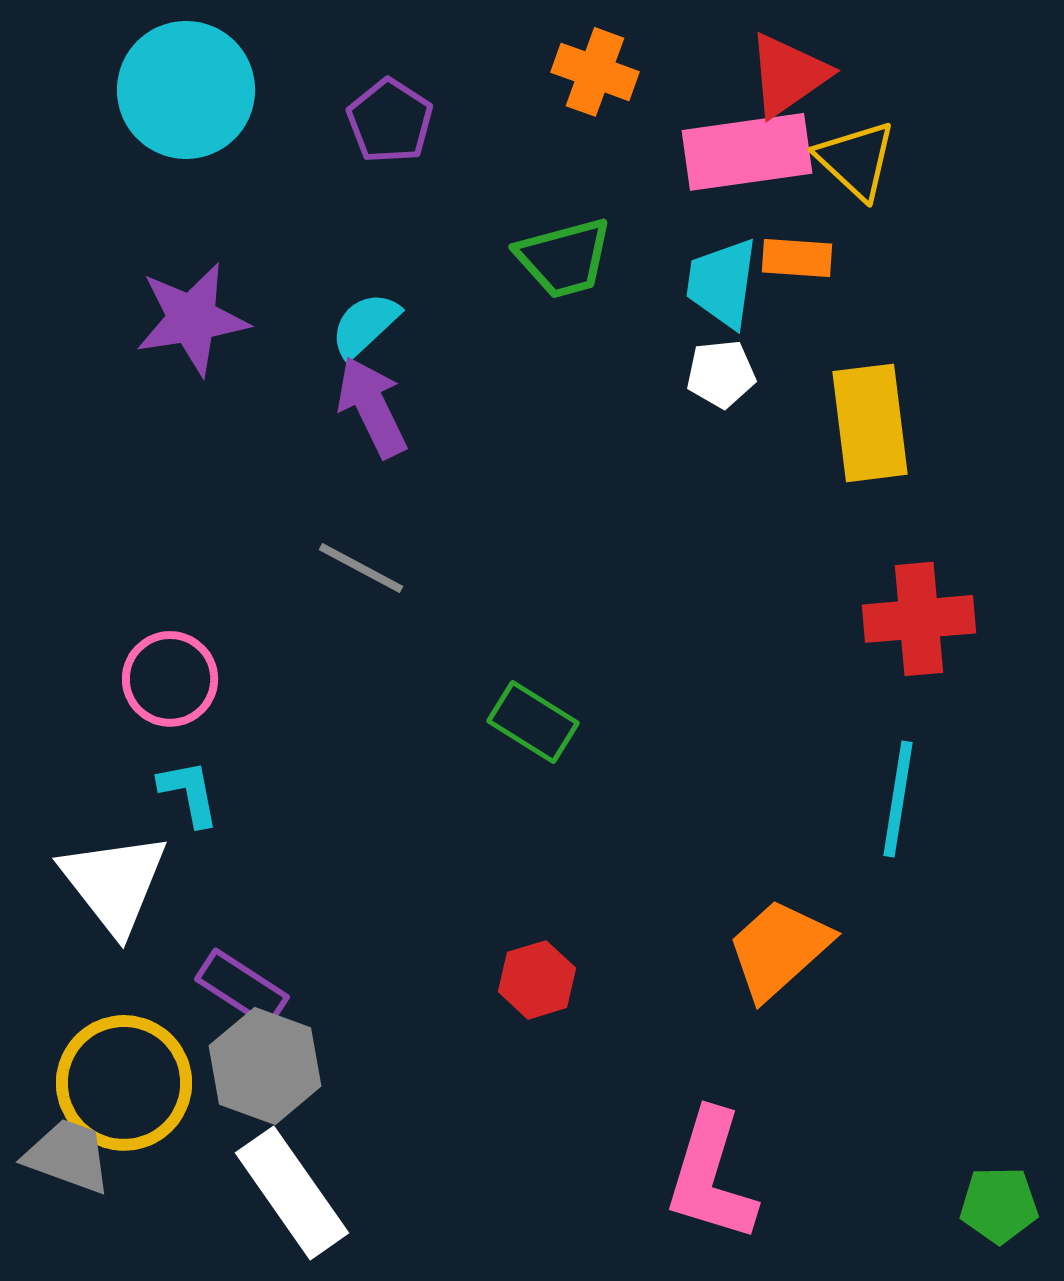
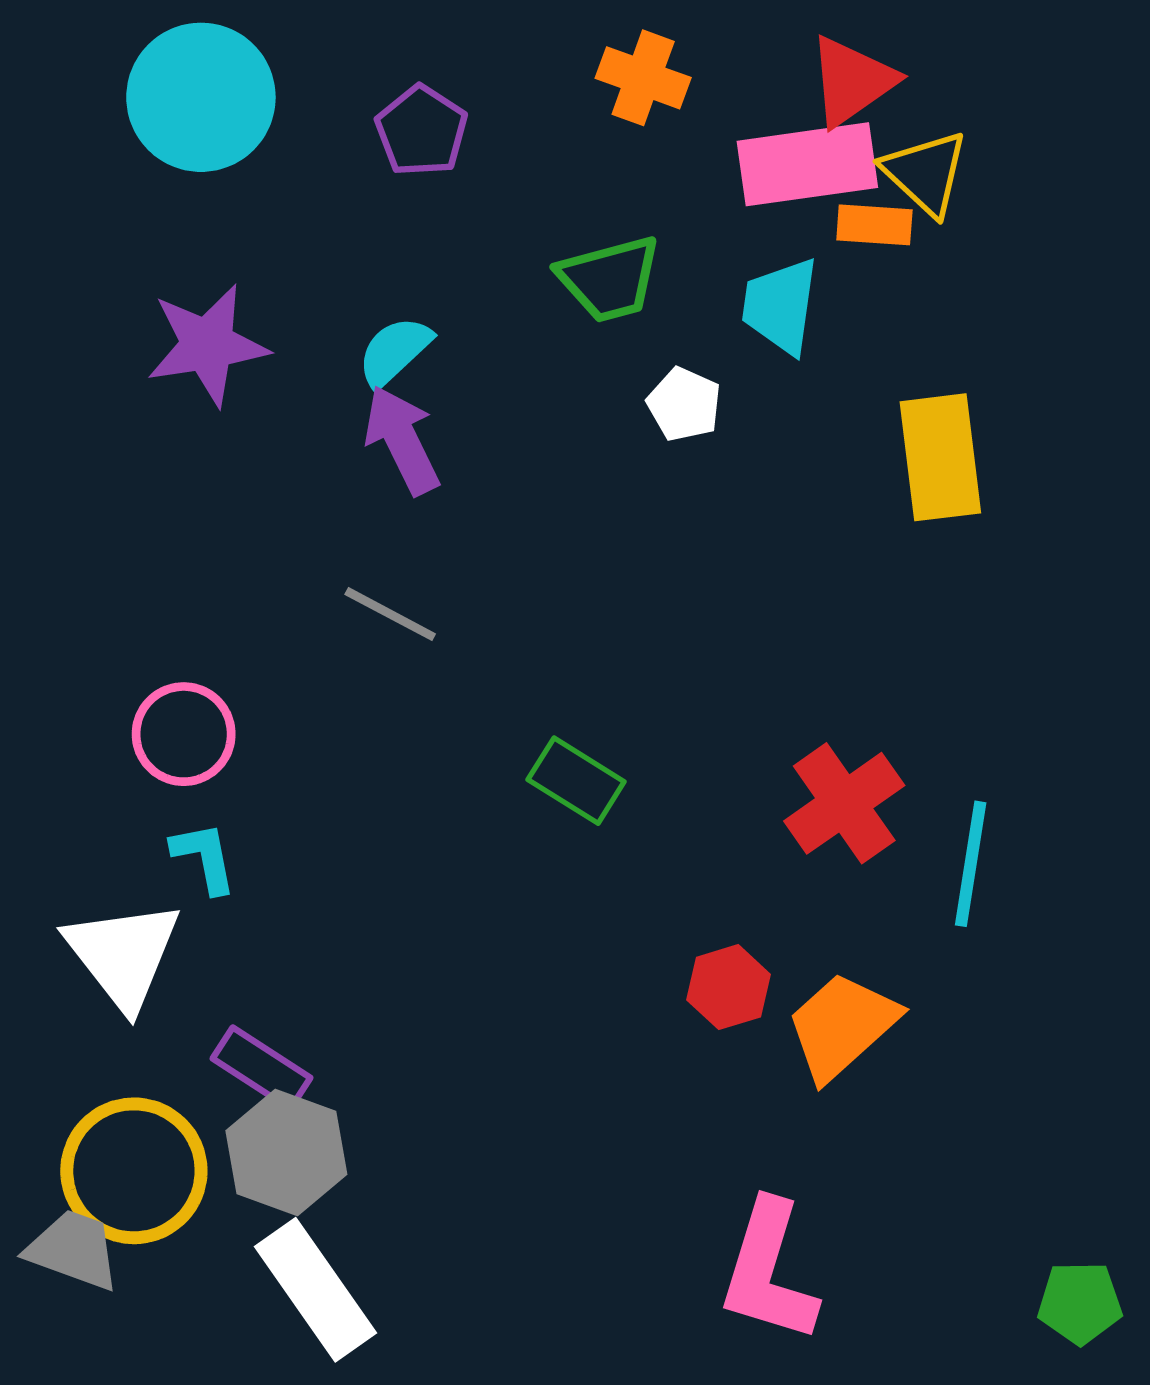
orange rectangle: (797, 258) -> (874, 225), moved
white pentagon: (721, 374) -> (684, 404), moved, turned 30
red cross: (919, 619) -> (844, 803), moved, turned -30
red hexagon: (537, 980) -> (729, 987), moved

